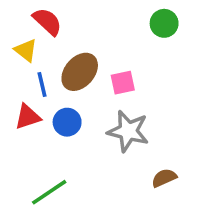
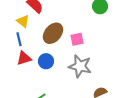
blue line: (42, 84) -> (19, 39), moved

